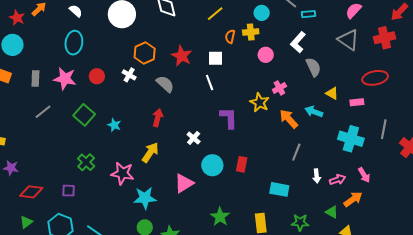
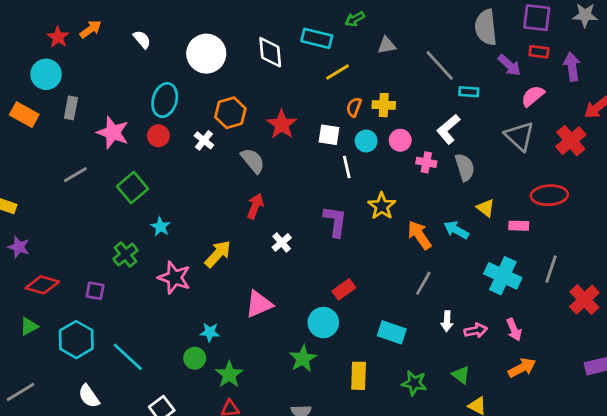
cyan circle: (262, 13) -> (366, 141), moved
red cross: (384, 38) -> (571, 141), turned -35
cyan ellipse: (74, 43) -> (165, 100), moved
gray rectangle: (35, 79) -> (71, 108), moved
white line: (210, 83) -> (347, 167), moved
pink cross: (279, 88) -> (426, 162), moved, turned 32
red arrow: (158, 118) -> (255, 206), moved
cyan star: (114, 125) -> (160, 227), moved
red rectangle: (242, 164) -> (344, 289), turned 35
cyan circle: (212, 165) -> (323, 323), moved
cyan star: (145, 198) -> (210, 332), moved, size x0.6
orange arrow: (353, 199) -> (522, 368), moved

